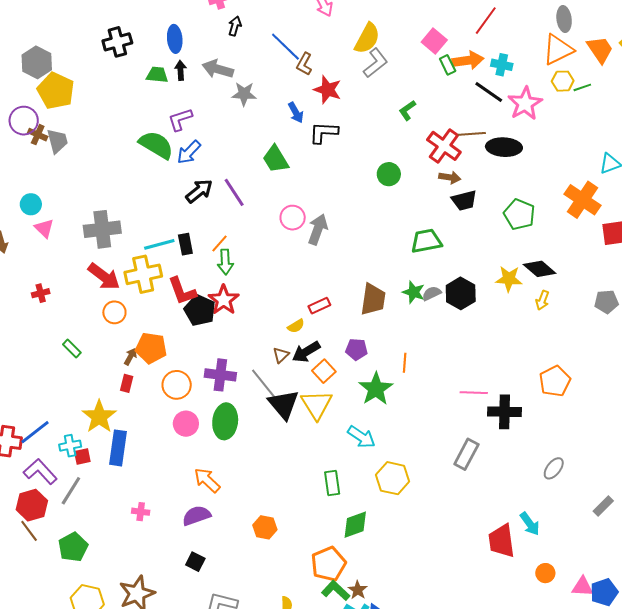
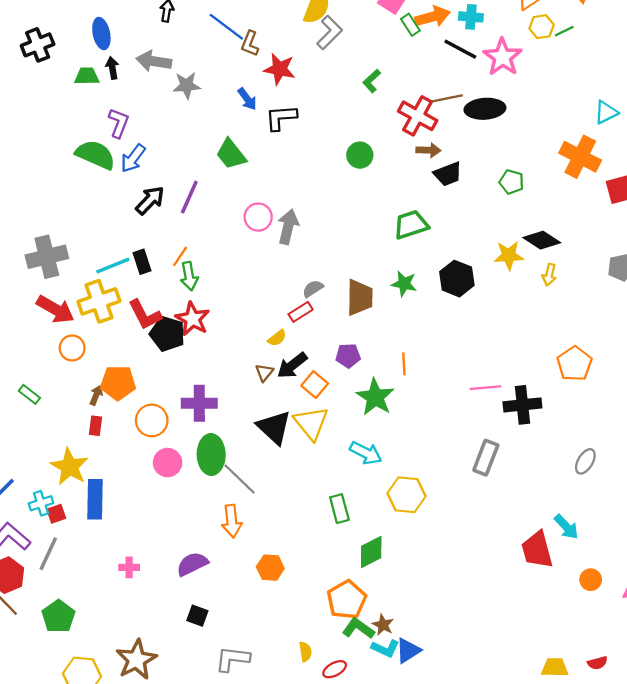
purple L-shape: (180, 119) -> (119, 123), turned 136
purple line: (234, 192) -> (189, 197), turned 64
green pentagon: (519, 214) -> (512, 182), size x0.7
gray semicircle: (432, 293) -> (313, 289), moved
gray line: (264, 384) -> (240, 479), moved
orange arrow: (207, 480) -> (232, 521), moved, turned -132

